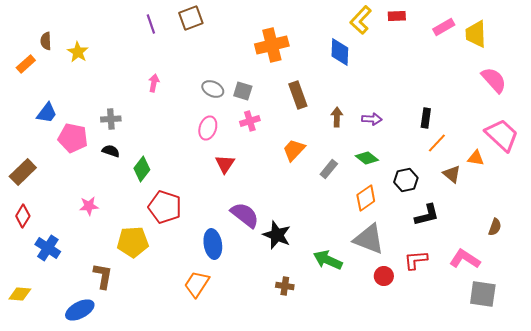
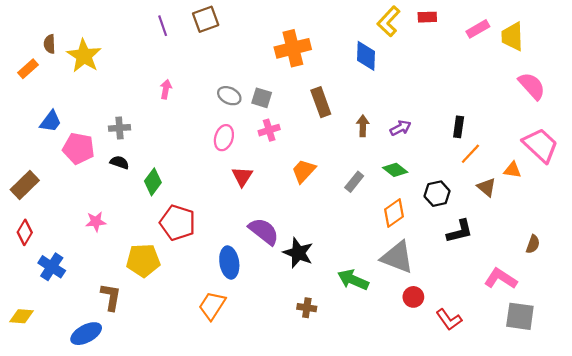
yellow star: (78, 52) -> (84, 56), size x1.5
purple arrow: (372, 119) -> (400, 128), turned -30
orange trapezoid: (294, 150) -> (304, 171), moved
red L-shape: (416, 260) -> (449, 320), moved, turned -120

